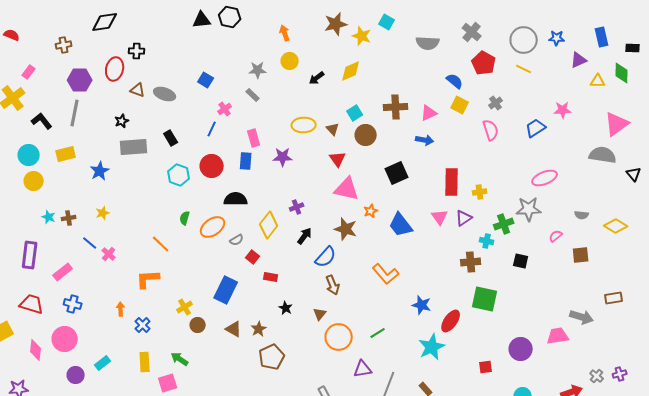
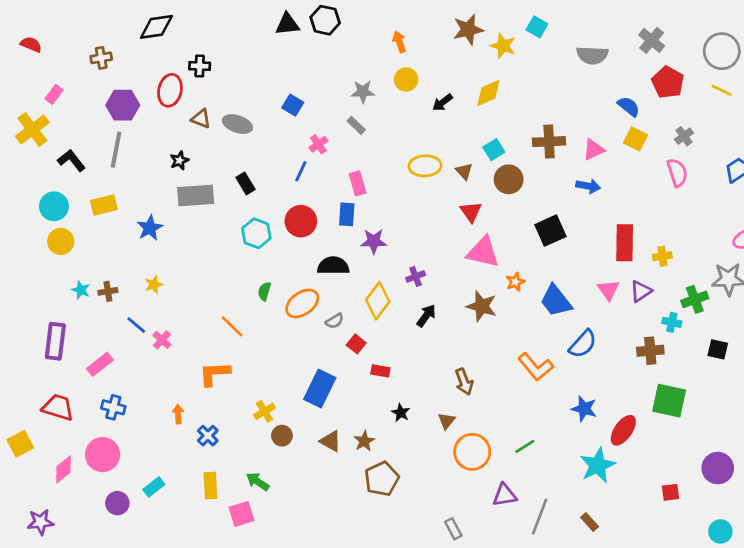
purple star: (283, 157) -> (374, 241), moved
blue semicircle: (326, 257) -> (583, 344), moved
pink diamond: (36, 350) -> (63, 469), turned 45

